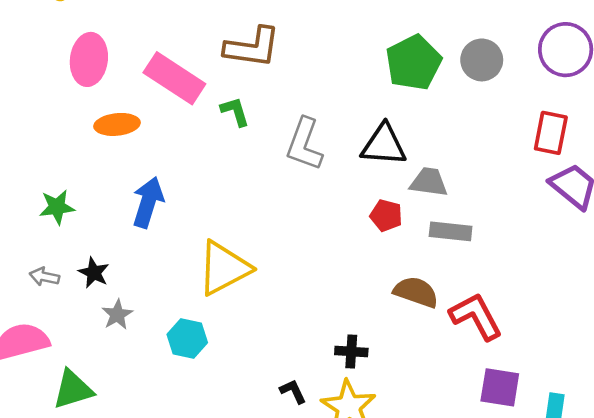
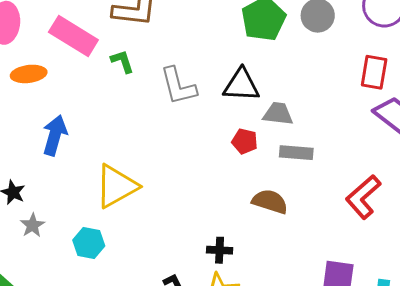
gray L-shape: (304, 144) -> (178, 86), turned -33
red L-shape: (476, 316) -> (363, 197), moved, turned -102

